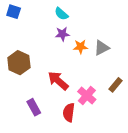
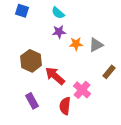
blue square: (14, 12) -> (22, 11), moved
brown hexagon: (19, 63) -> (31, 61), moved
brown rectangle: (115, 85) -> (109, 72), moved

